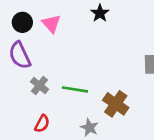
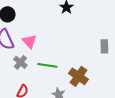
pink triangle: (51, 24) -> (29, 41), moved

